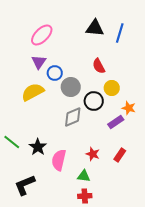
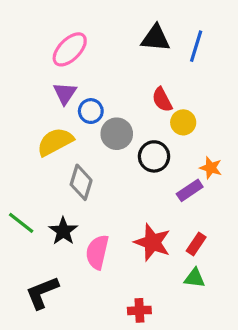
yellow circle: (112, 88) -> (183, 122), moved
gray diamond: (73, 117) -> (81, 182), moved, turned -50
red star: (93, 154) -> (152, 242), size x1.6
green triangle: (84, 176) -> (195, 278), moved

